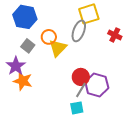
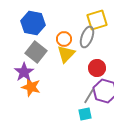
orange circle: (49, 37) -> (64, 39), moved
gray square: (28, 46) -> (36, 52), size x1.5
red circle: (81, 77) -> (97, 68), moved

